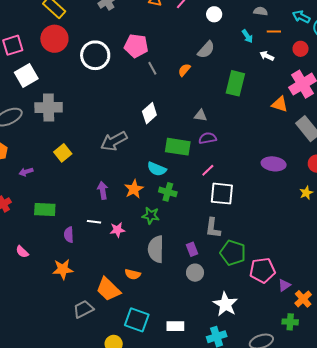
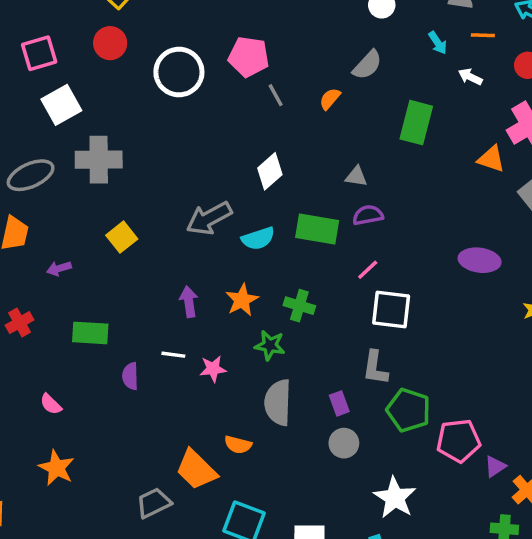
red circle: (54, 39) -> (110, 43), size x0.7
cyan semicircle: (157, 169) -> (258, 238), moved, turned -42
orange star: (63, 269) -> (57, 468), moved, turned 30

